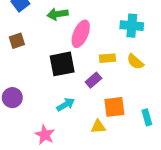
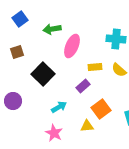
black square: (62, 64) -> (43, 74), moved, turned -35
orange square: (114, 107) -> (101, 109), turned -30
pink star: (45, 135) -> (54, 133), moved

